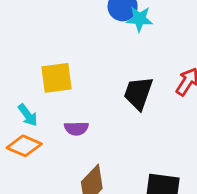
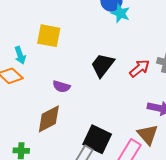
purple semicircle: (76, 128) -> (61, 87), moved

